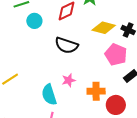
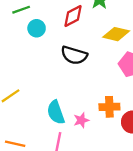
pink star: (69, 80) -> (81, 120), moved

